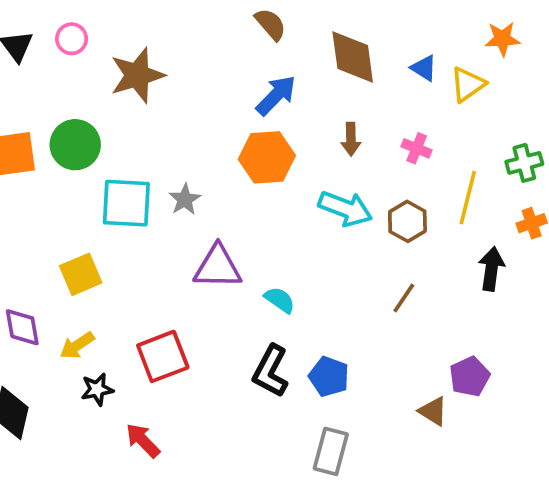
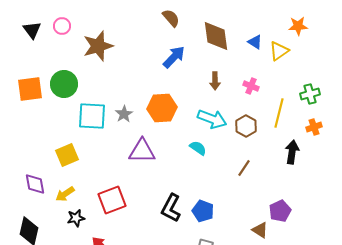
orange hexagon: (267, 157) -> (162, 108), moved
cyan semicircle: (280, 300) -> (198, 148), moved

